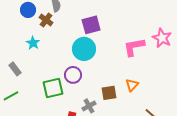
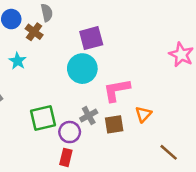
pink L-shape: (134, 47) -> (117, 90), moved
purple circle: (73, 75) -> (70, 132), moved
gray cross: (89, 106) -> (89, 116), moved

